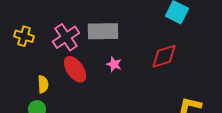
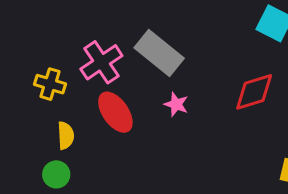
gray rectangle: (103, 31) -> (159, 53), turned 40
yellow cross: (24, 36) -> (50, 84), moved

